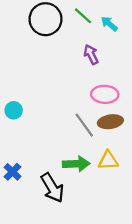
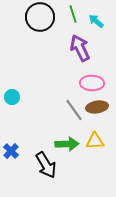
green line: (83, 16) -> (73, 14), turned 30
purple arrow: (91, 54) -> (80, 48), size x1.5

